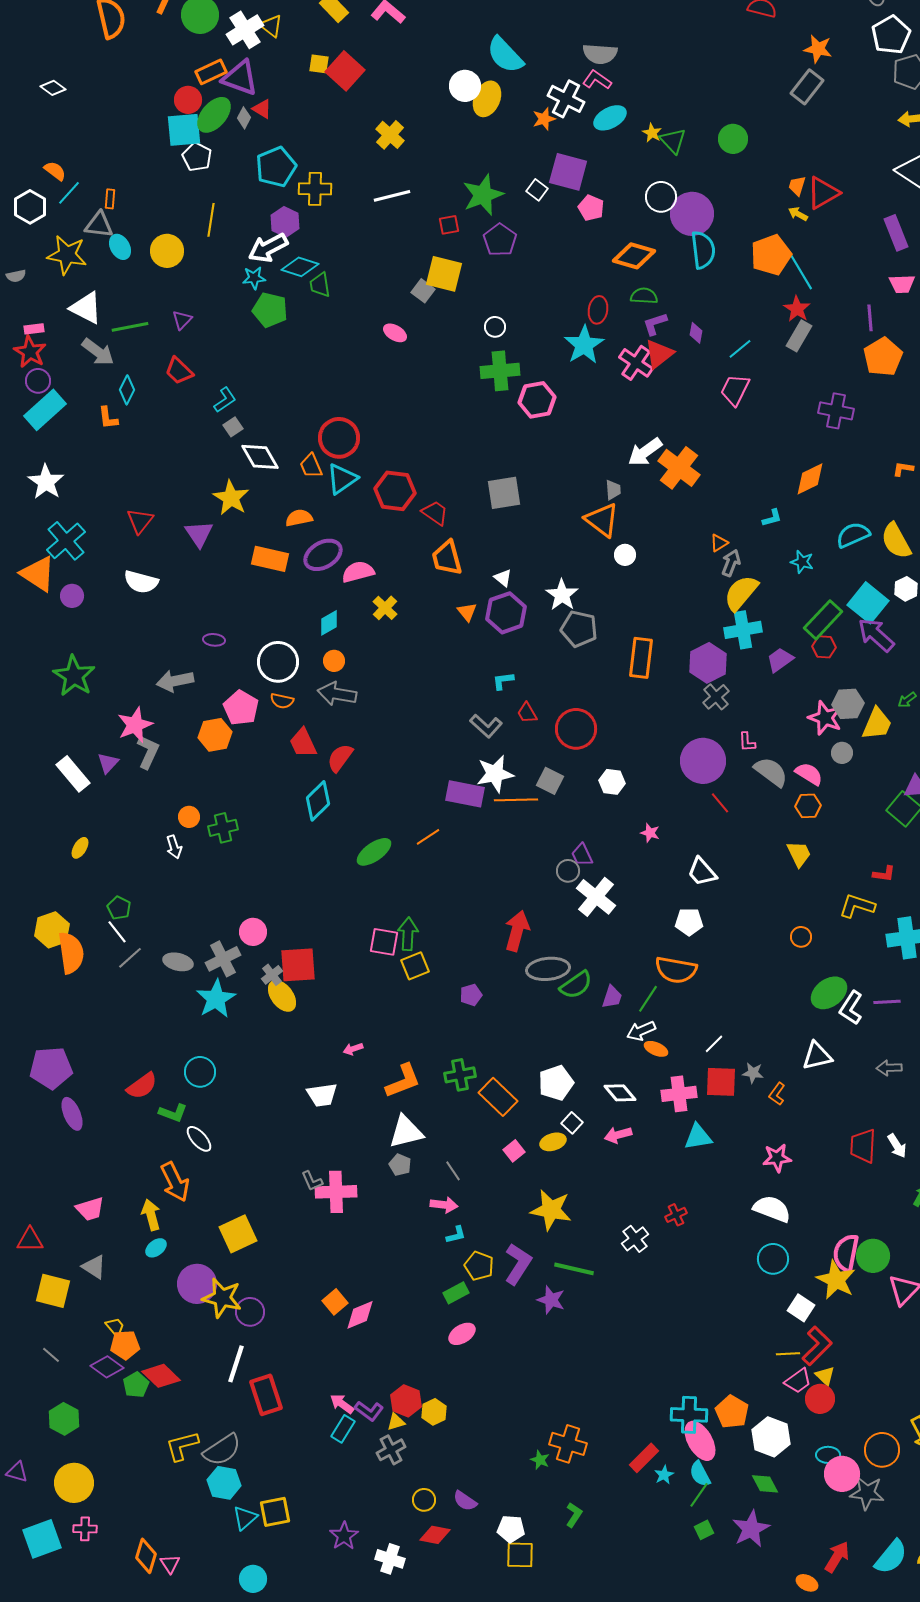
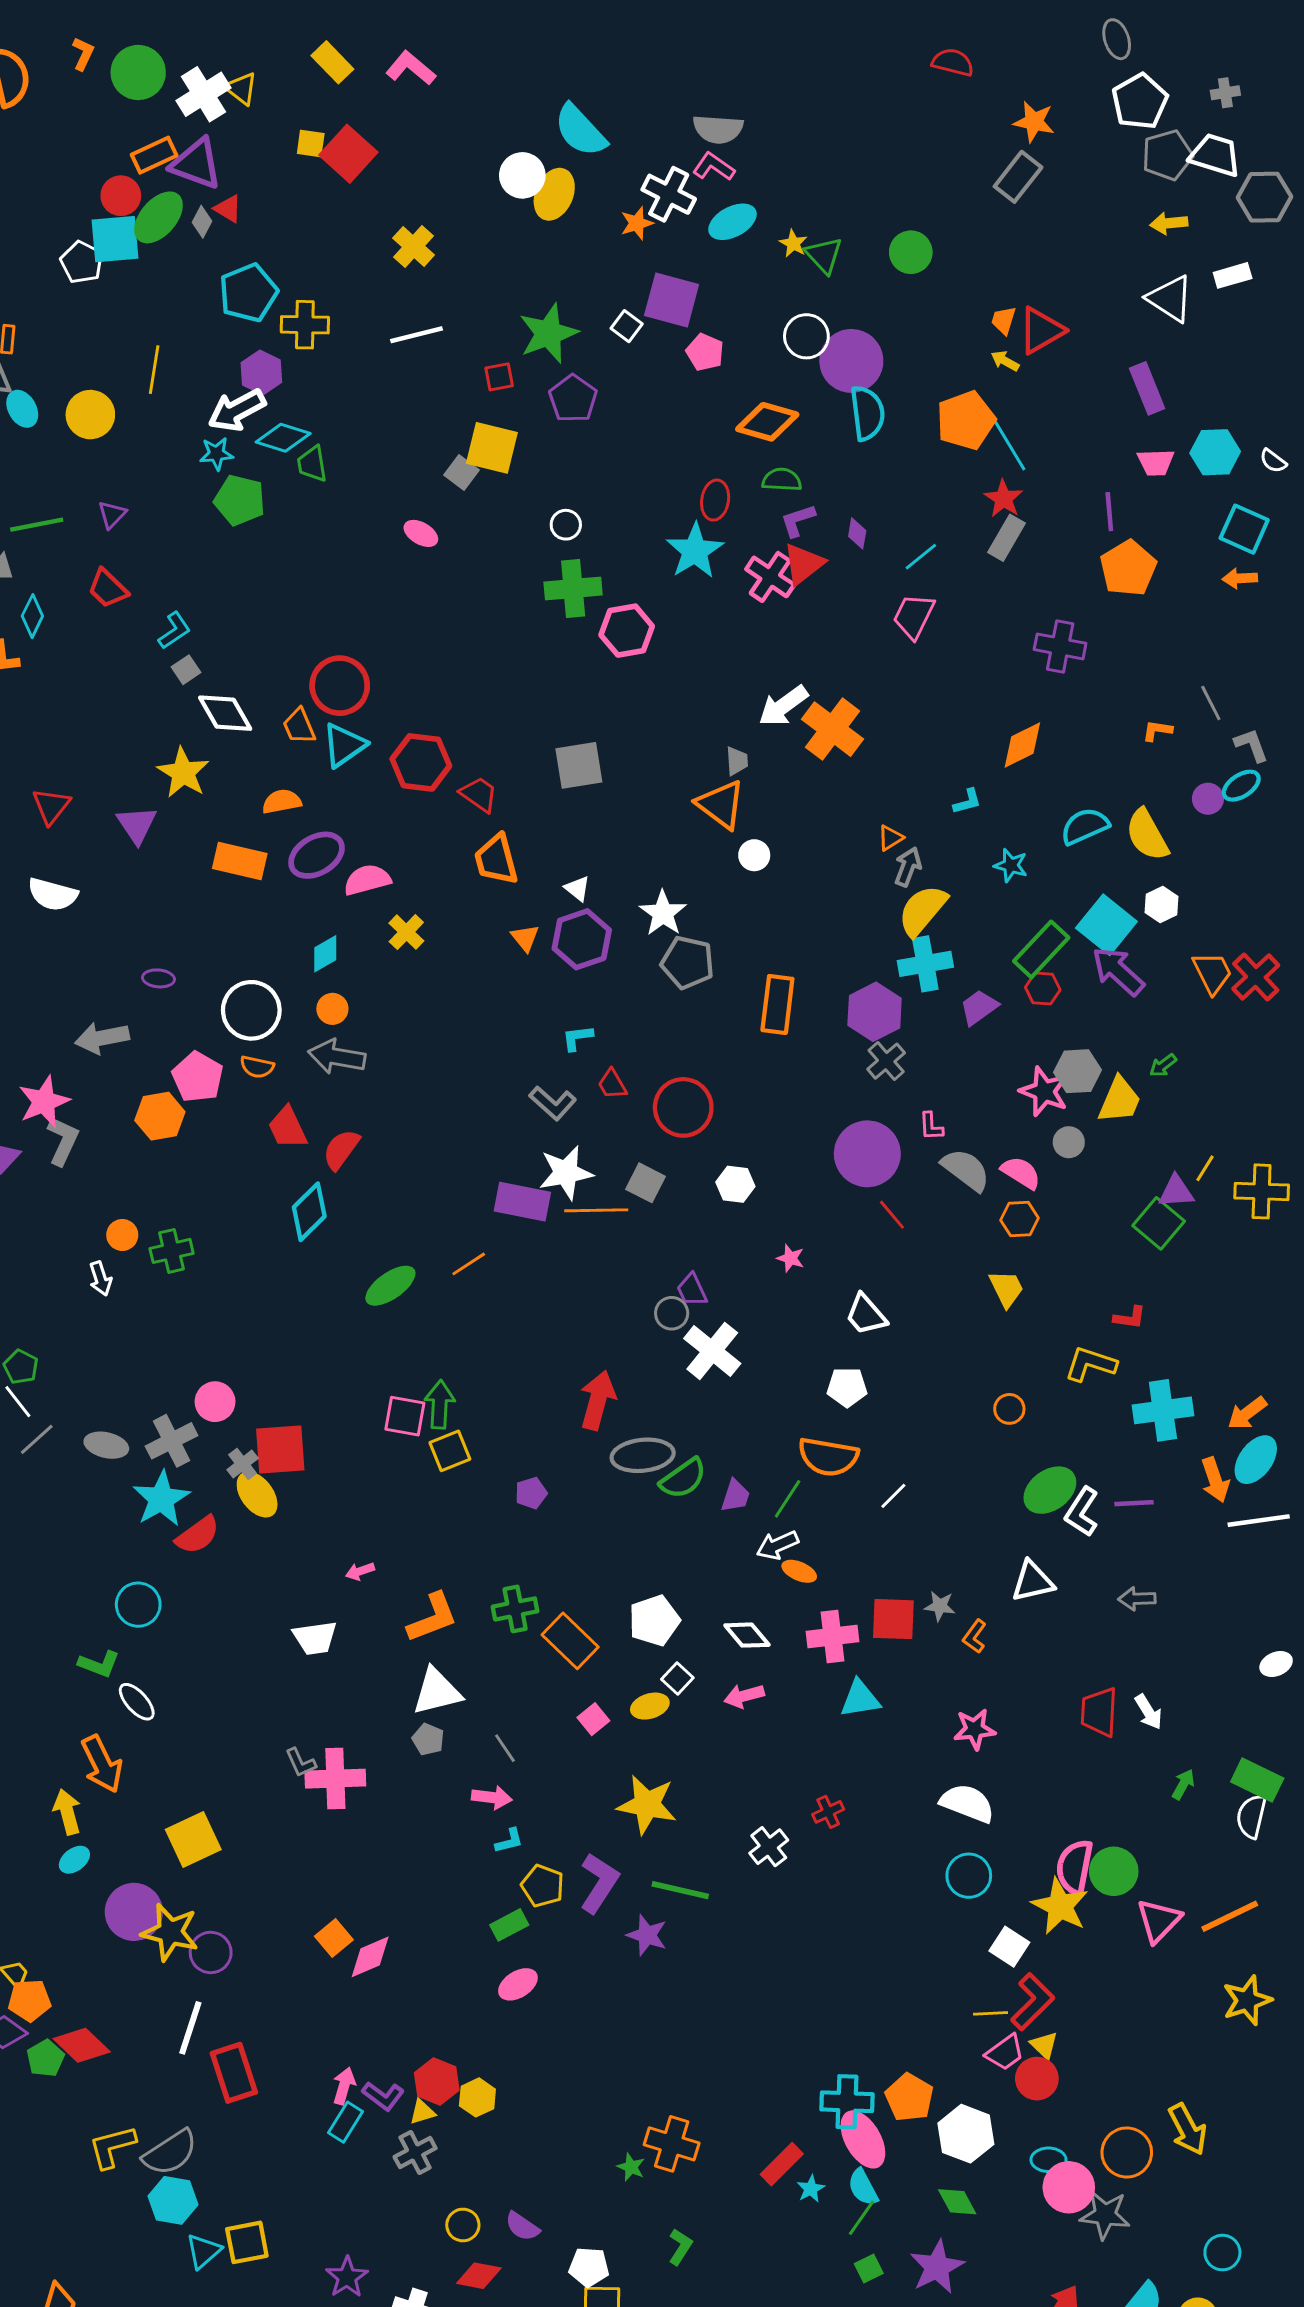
white pentagon: (197, 157) -> (82, 262), moved
white line: (714, 1044) -> (893, 1496), moved
red semicircle: (142, 1086) -> (198, 1535), moved
pink arrow: (342, 1404) -> (344, 2086), turned 70

